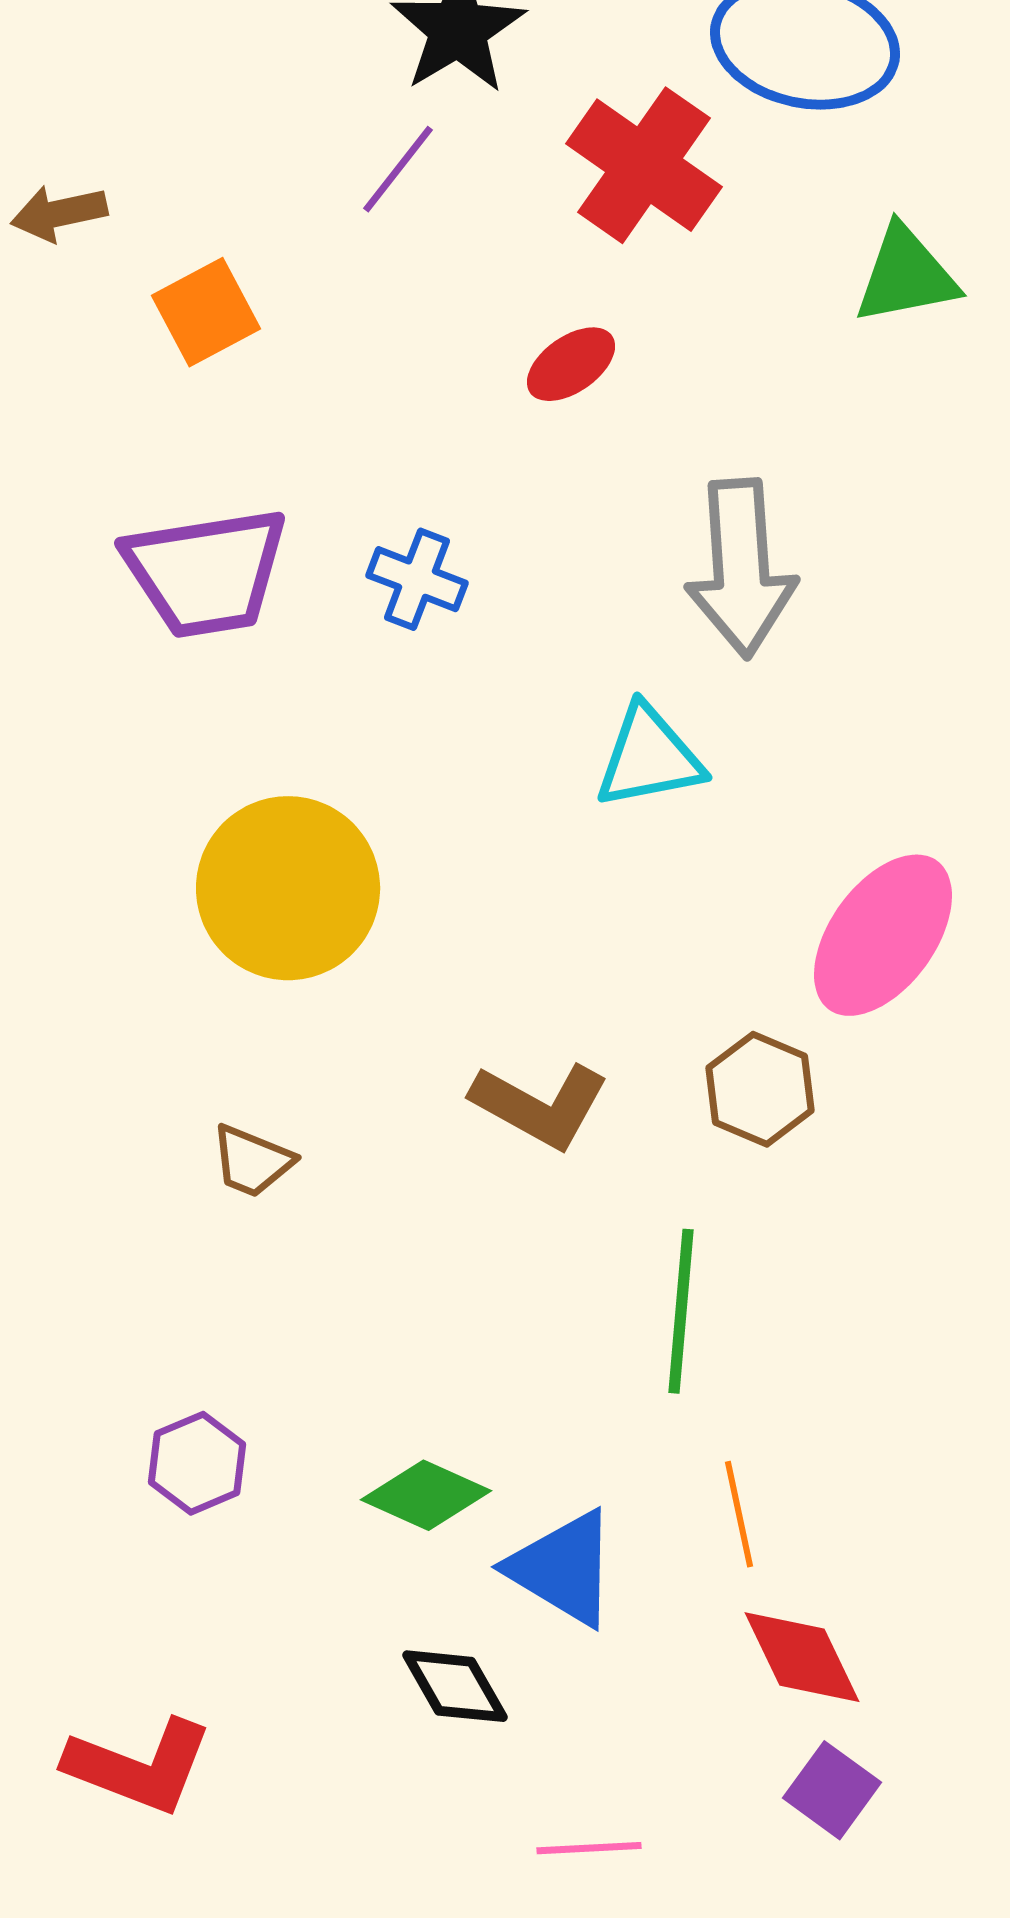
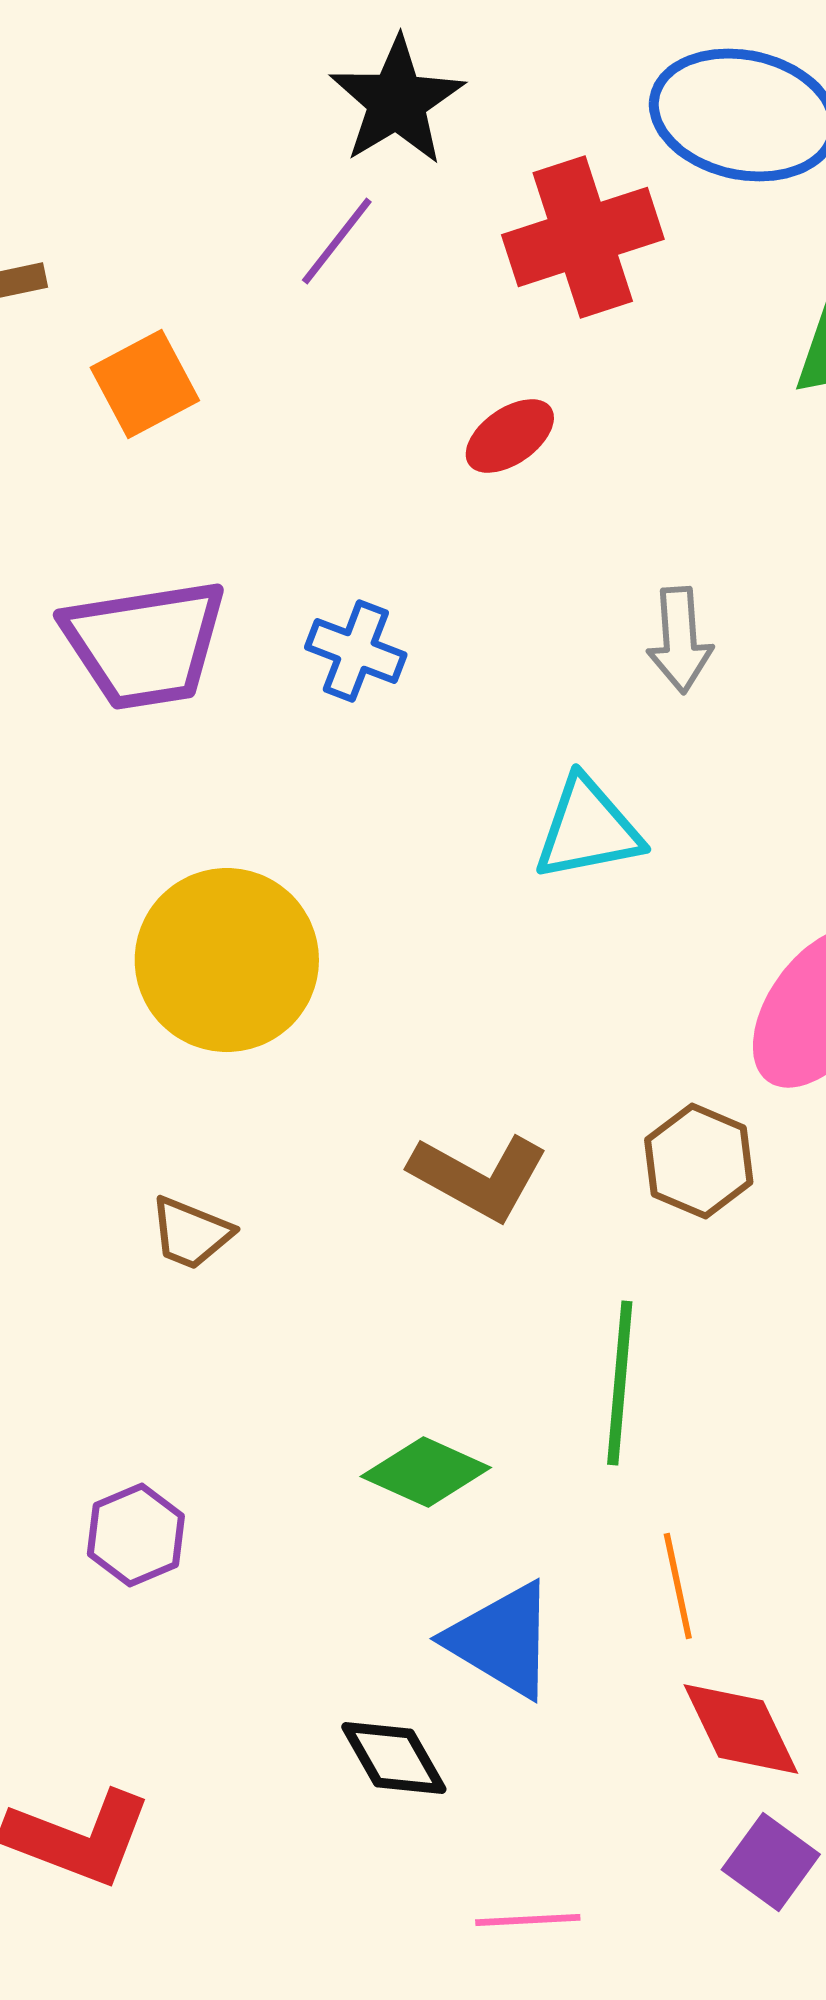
red cross: (644, 165) -> (583, 237), turned 37
gray arrow: (741, 568) -> (680, 640), size x0.6
green diamond: (426, 1495) -> (426, 1472), moved

